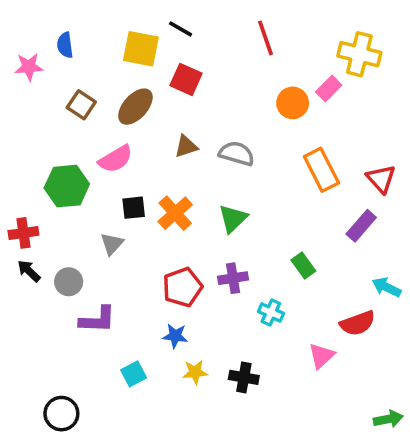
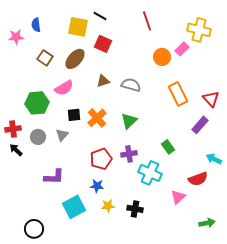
gray circle: (69, 282) -> (38, 137), moved
cyan cross: (271, 312) -> (150, 173), size x1.6
cyan square: (134, 374) -> (74, 207), size x1.6
green arrow: (388, 419) -> (207, 223), moved

